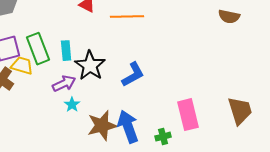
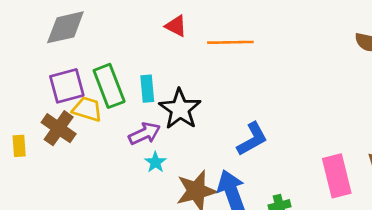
blue L-shape: (133, 75) -> (252, 139), moved
pink rectangle: (188, 115) -> (337, 176), moved

